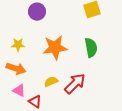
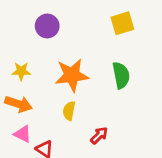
yellow semicircle: (51, 82) -> (69, 111), moved, turned -56
red arrow: (75, 84) -> (99, 135), moved, size x0.6

